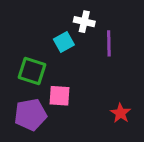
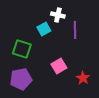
pink square: (60, 96) -> (59, 66), moved, turned -35

